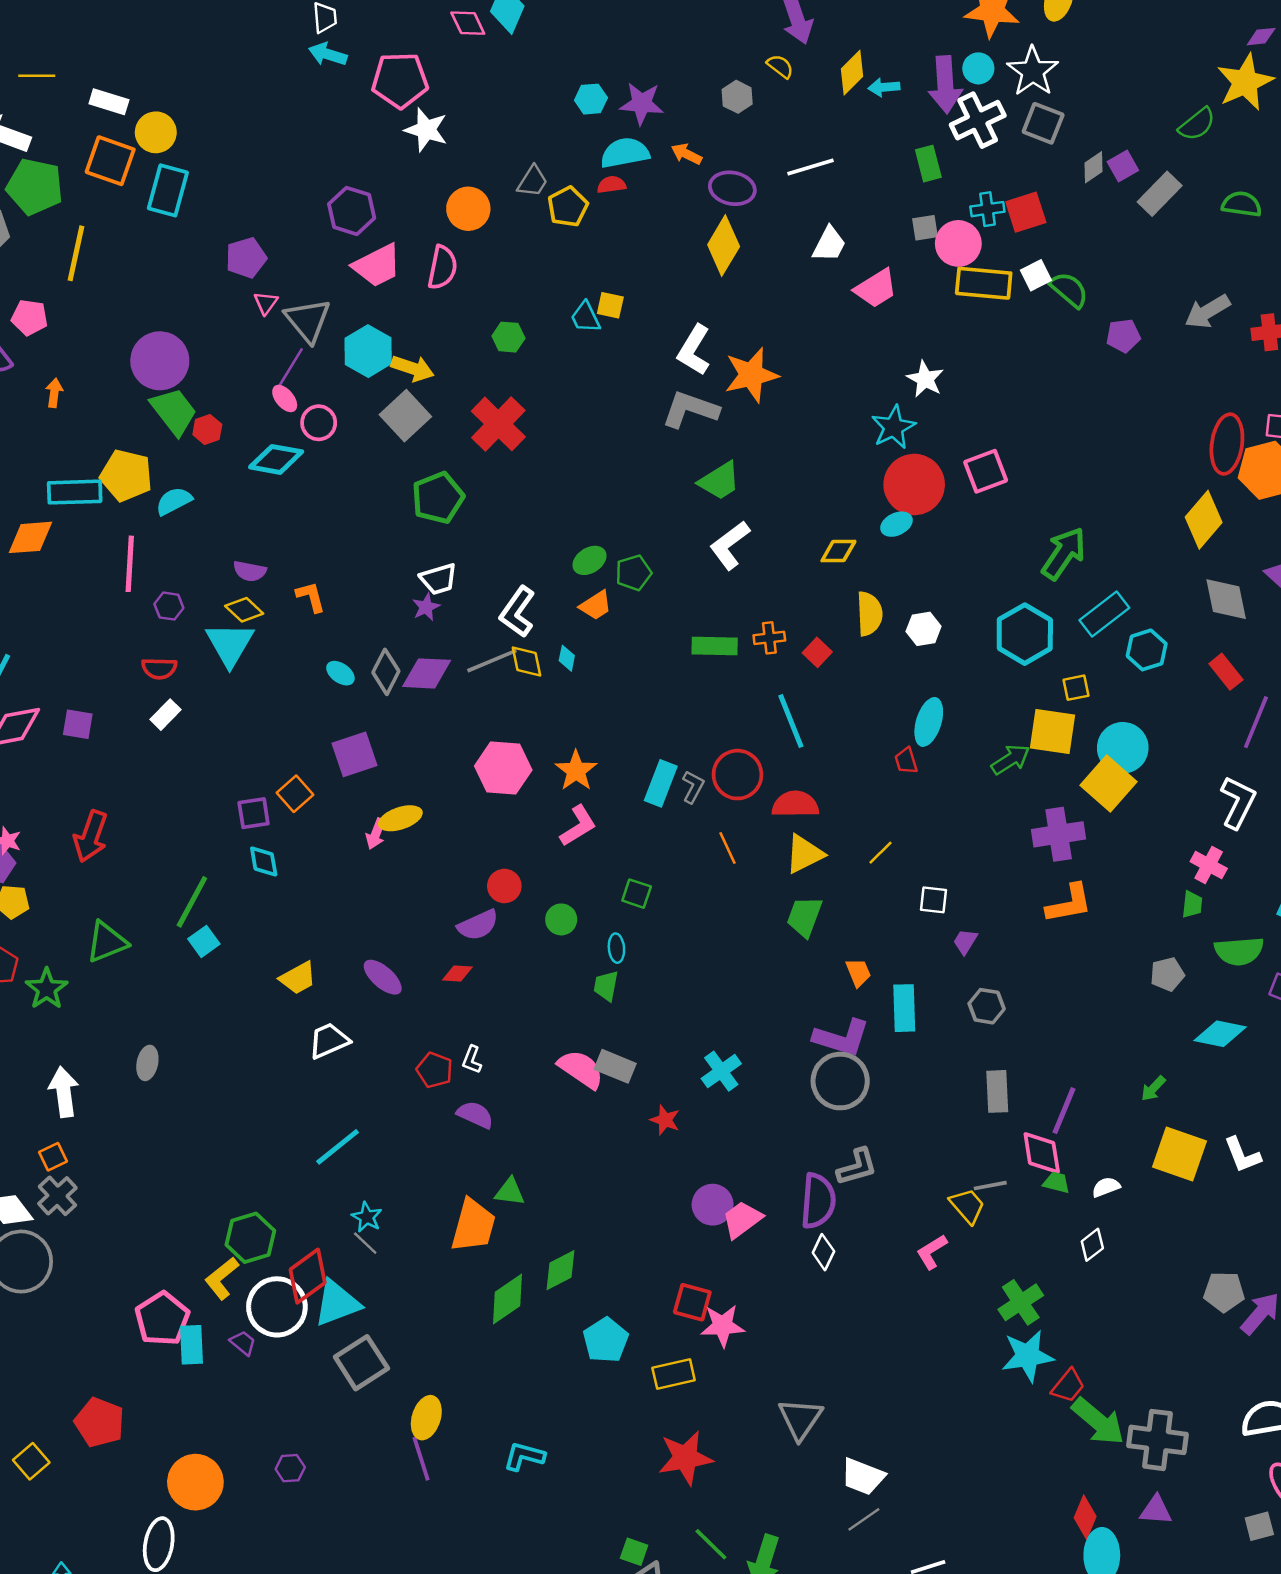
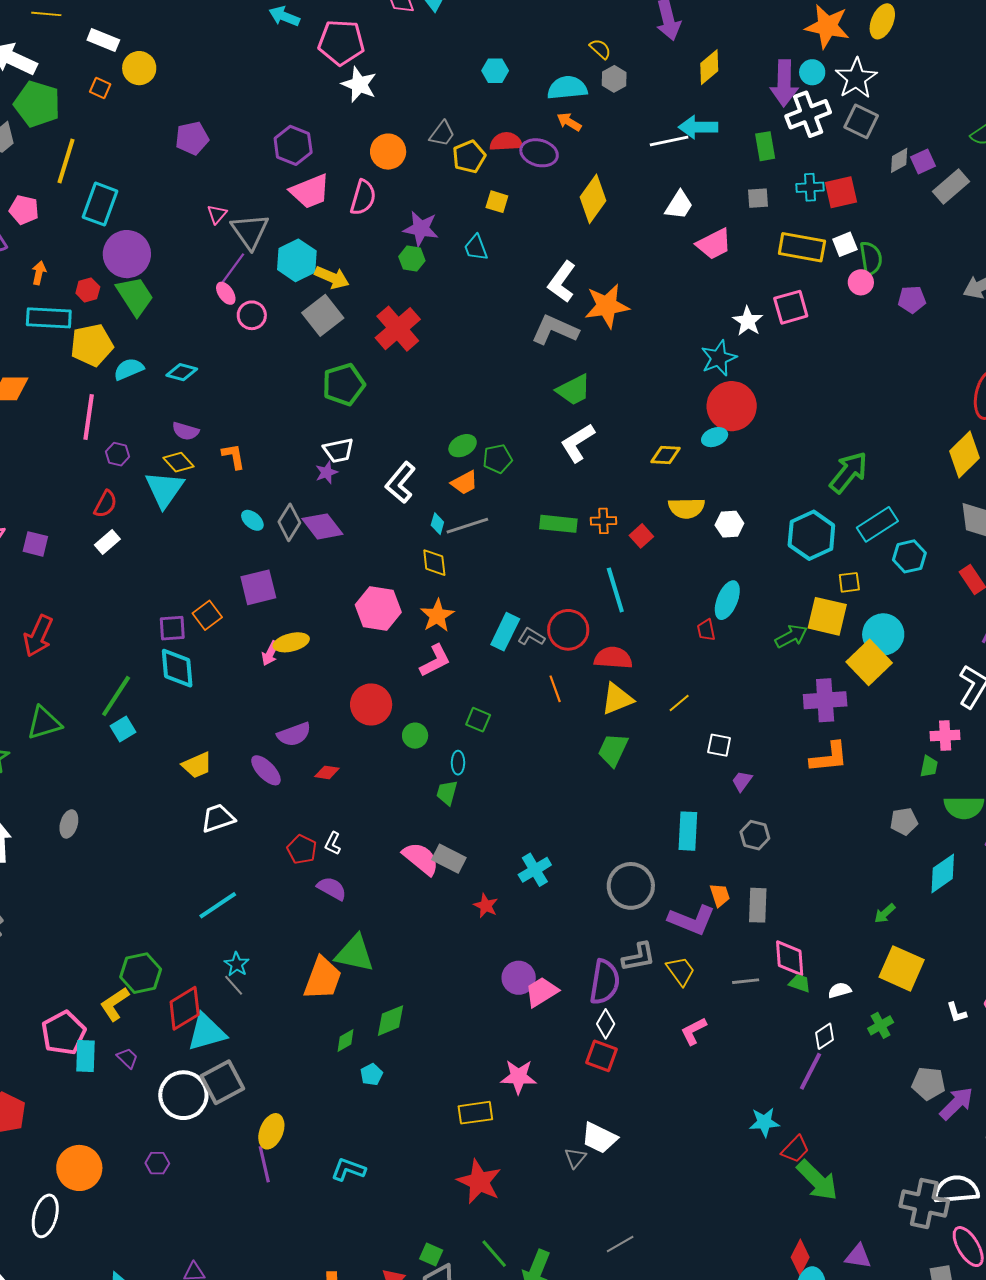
yellow semicircle: (780, 66) -> (600, 49), moved
cyan arrow: (884, 87) -> (698, 127), moved, size x1.5
purple star: (642, 103) -> (421, 229), moved
cyan semicircle: (625, 153) -> (567, 88), moved
orange square: (110, 161) -> (100, 88), size x0.5
red semicircle: (611, 185) -> (506, 142), size x1.4
purple ellipse: (732, 188) -> (539, 153), moved
cyan rectangle: (168, 190) -> (100, 204), moved
pink circle: (958, 243) -> (861, 282), moved, size x0.7
purple pentagon: (246, 258) -> (192, 138), moved
green semicircle: (1069, 290) -> (871, 258), turned 36
yellow square: (610, 305) -> (497, 202), moved
red hexagon: (207, 429) -> (88, 290), moved
cyan diamond: (276, 459) -> (182, 372), moved, size x0.7
pink square: (986, 471) -> (791, 307), moved
yellow pentagon: (126, 475) -> (92, 345), turned -30
cyan rectangle: (75, 492) -> (49, 318), moved
yellow semicircle: (869, 614) -> (686, 508), turned 87
gray line: (492, 661) -> (467, 526), moved
yellow diamond: (526, 662) -> (434, 563), moved
red semicircle: (159, 668) -> (105, 504), turned -68
purple diamond: (427, 673) -> (322, 526), turned 45
gray L-shape: (693, 787) -> (531, 637), turned -92
cyan diamond: (264, 861) -> (177, 668), size x1.5
pink cross: (1209, 865) -> (945, 735), turned -36
red circle: (504, 886) -> (371, 704), size x1.5
purple semicircle: (478, 925) -> (294, 734), moved
orange trapezoid: (858, 973) -> (720, 895), moved
cyan diamond: (1220, 1034) -> (943, 873), turned -51
purple L-shape: (842, 1038) -> (692, 920), moved
purple line: (1064, 1111) -> (810, 1071), moved
white L-shape: (1242, 1155) -> (957, 1013), moved, size x0.7
green triangle: (510, 1192) -> (355, 953), size x1.6
yellow trapezoid: (967, 1206) -> (681, 971), moved
green diamond: (508, 1299) -> (346, 1040), size x0.6
red square: (692, 1302) -> (601, 1056), moved
green cross: (1021, 1302) -> (881, 1025), moved, size x0.7
white circle: (277, 1307) -> (183, 1095), moved
cyan pentagon: (606, 1340) -> (371, 1074), moved, size x0.6
cyan star: (1028, 1356) -> (764, 1122), size x0.7
gray triangle: (800, 1419) -> (575, 1158), size x0.6
gray cross: (1158, 1440) -> (924, 1203), moved
red star: (685, 1458) -> (479, 1182), turned 30
white trapezoid: (863, 1476) -> (599, 1138), moved

